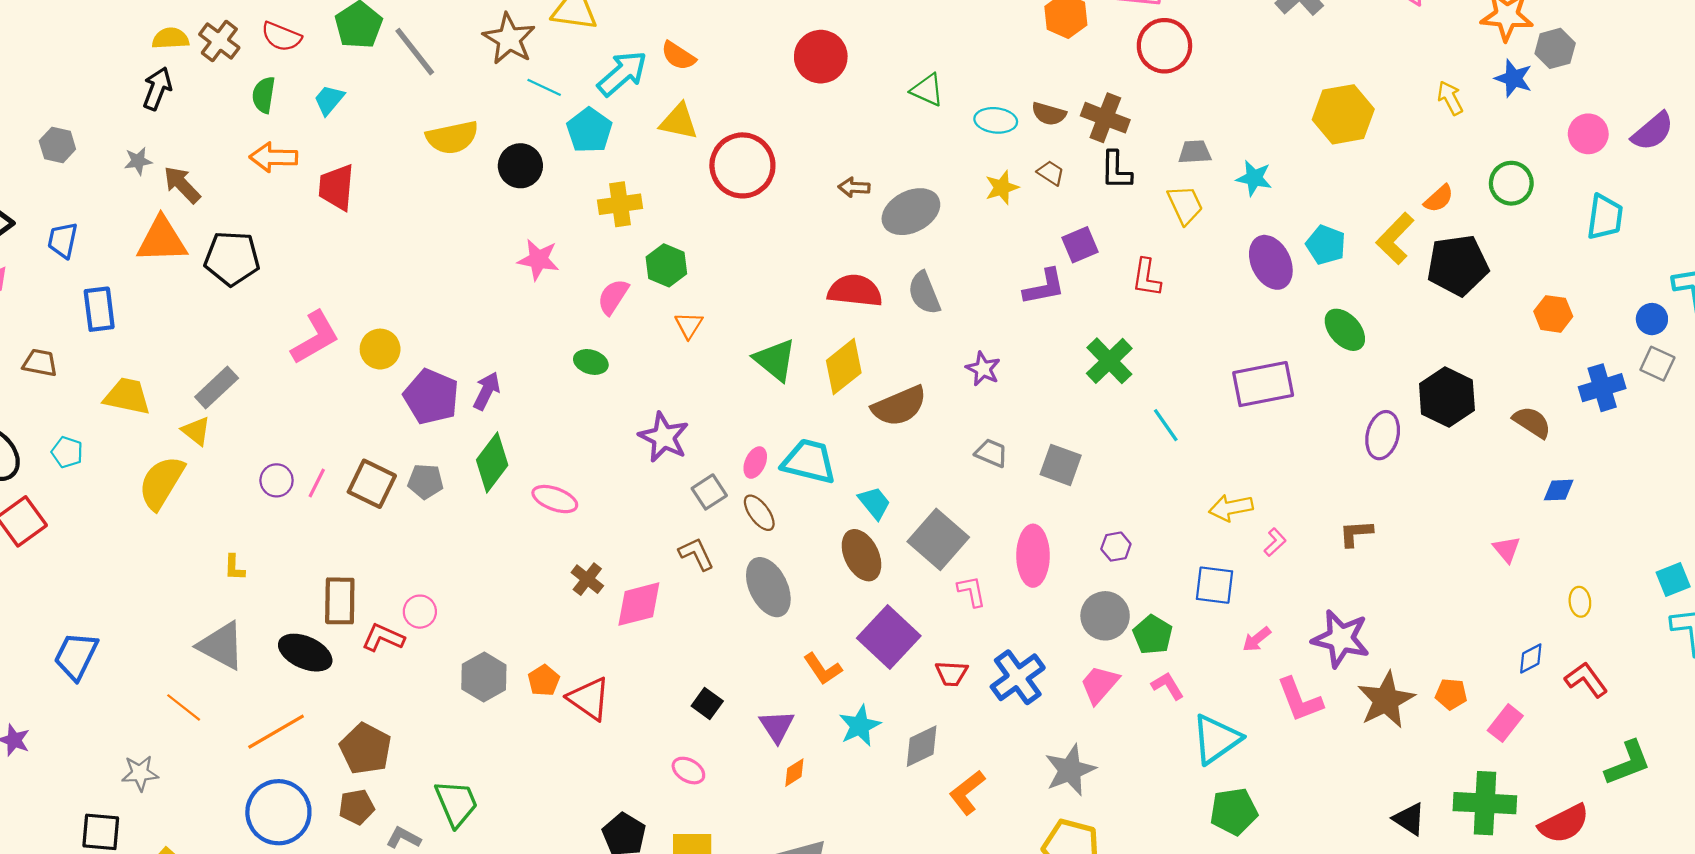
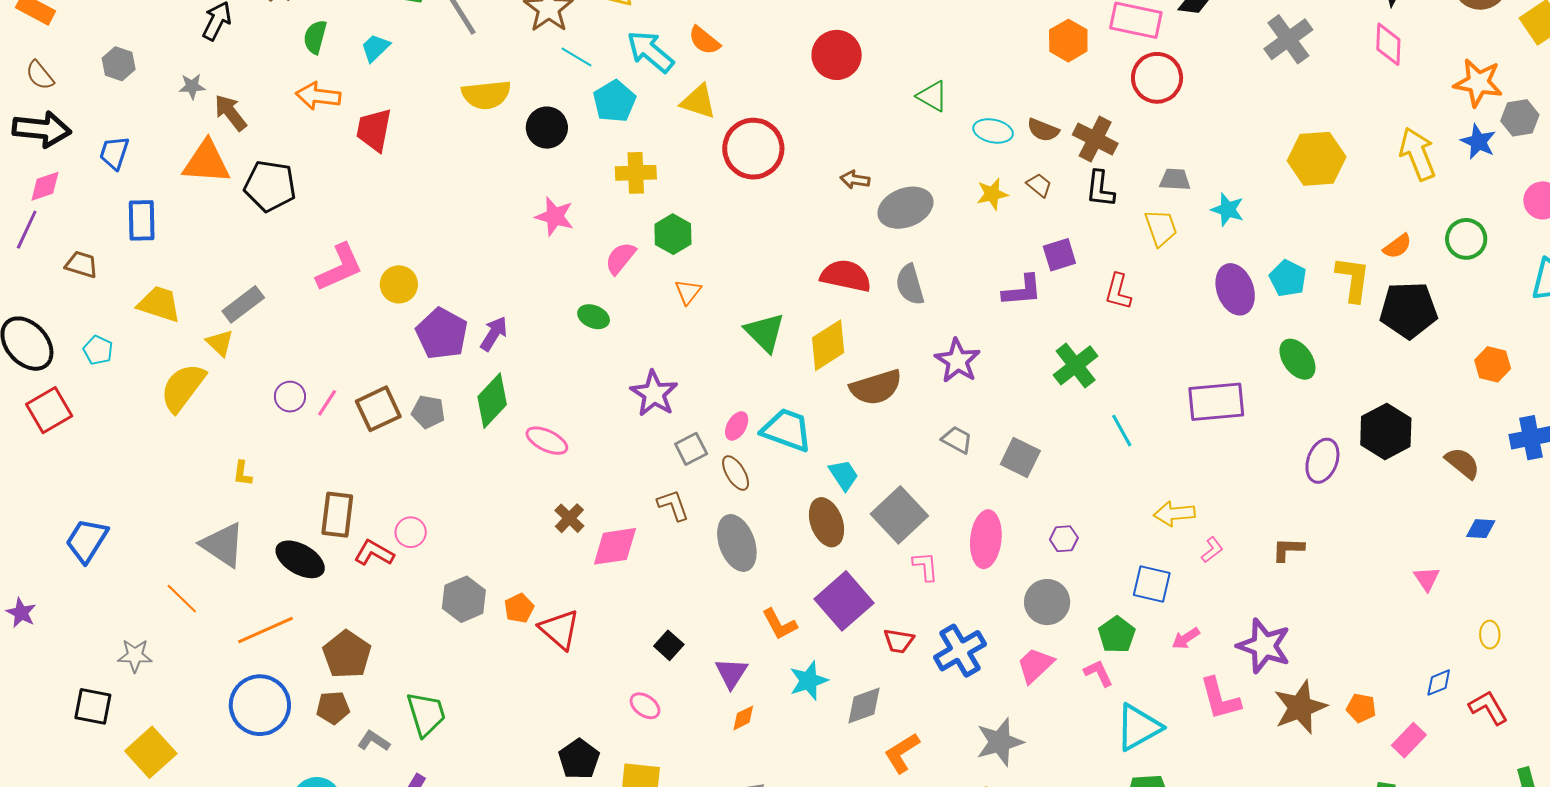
cyan arrow: (622, 73) -> (650, 52), turned -105
yellow arrow: (1450, 98) -> (1418, 154), size x1.6
yellow L-shape: (1395, 238) -> (1353, 279), turned 138
purple star: (983, 369) -> (957, 361), size x1.4
brown square: (372, 484) -> (378, 409), turned 33
green pentagon: (1153, 635) -> (1117, 635), moved

